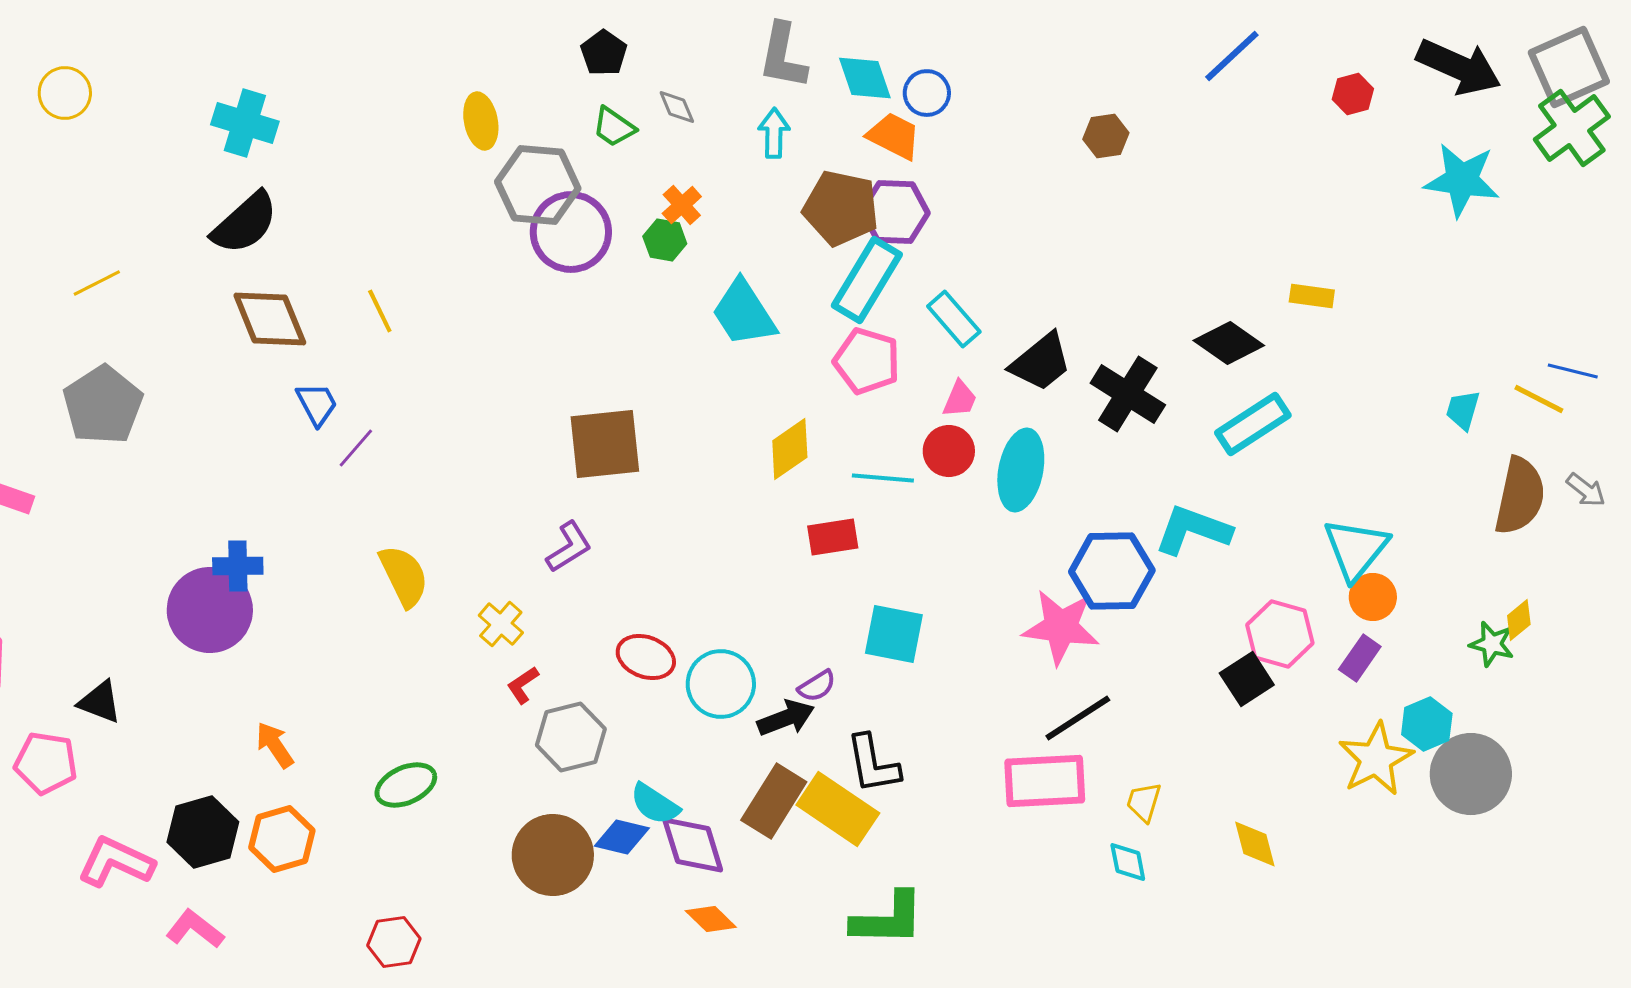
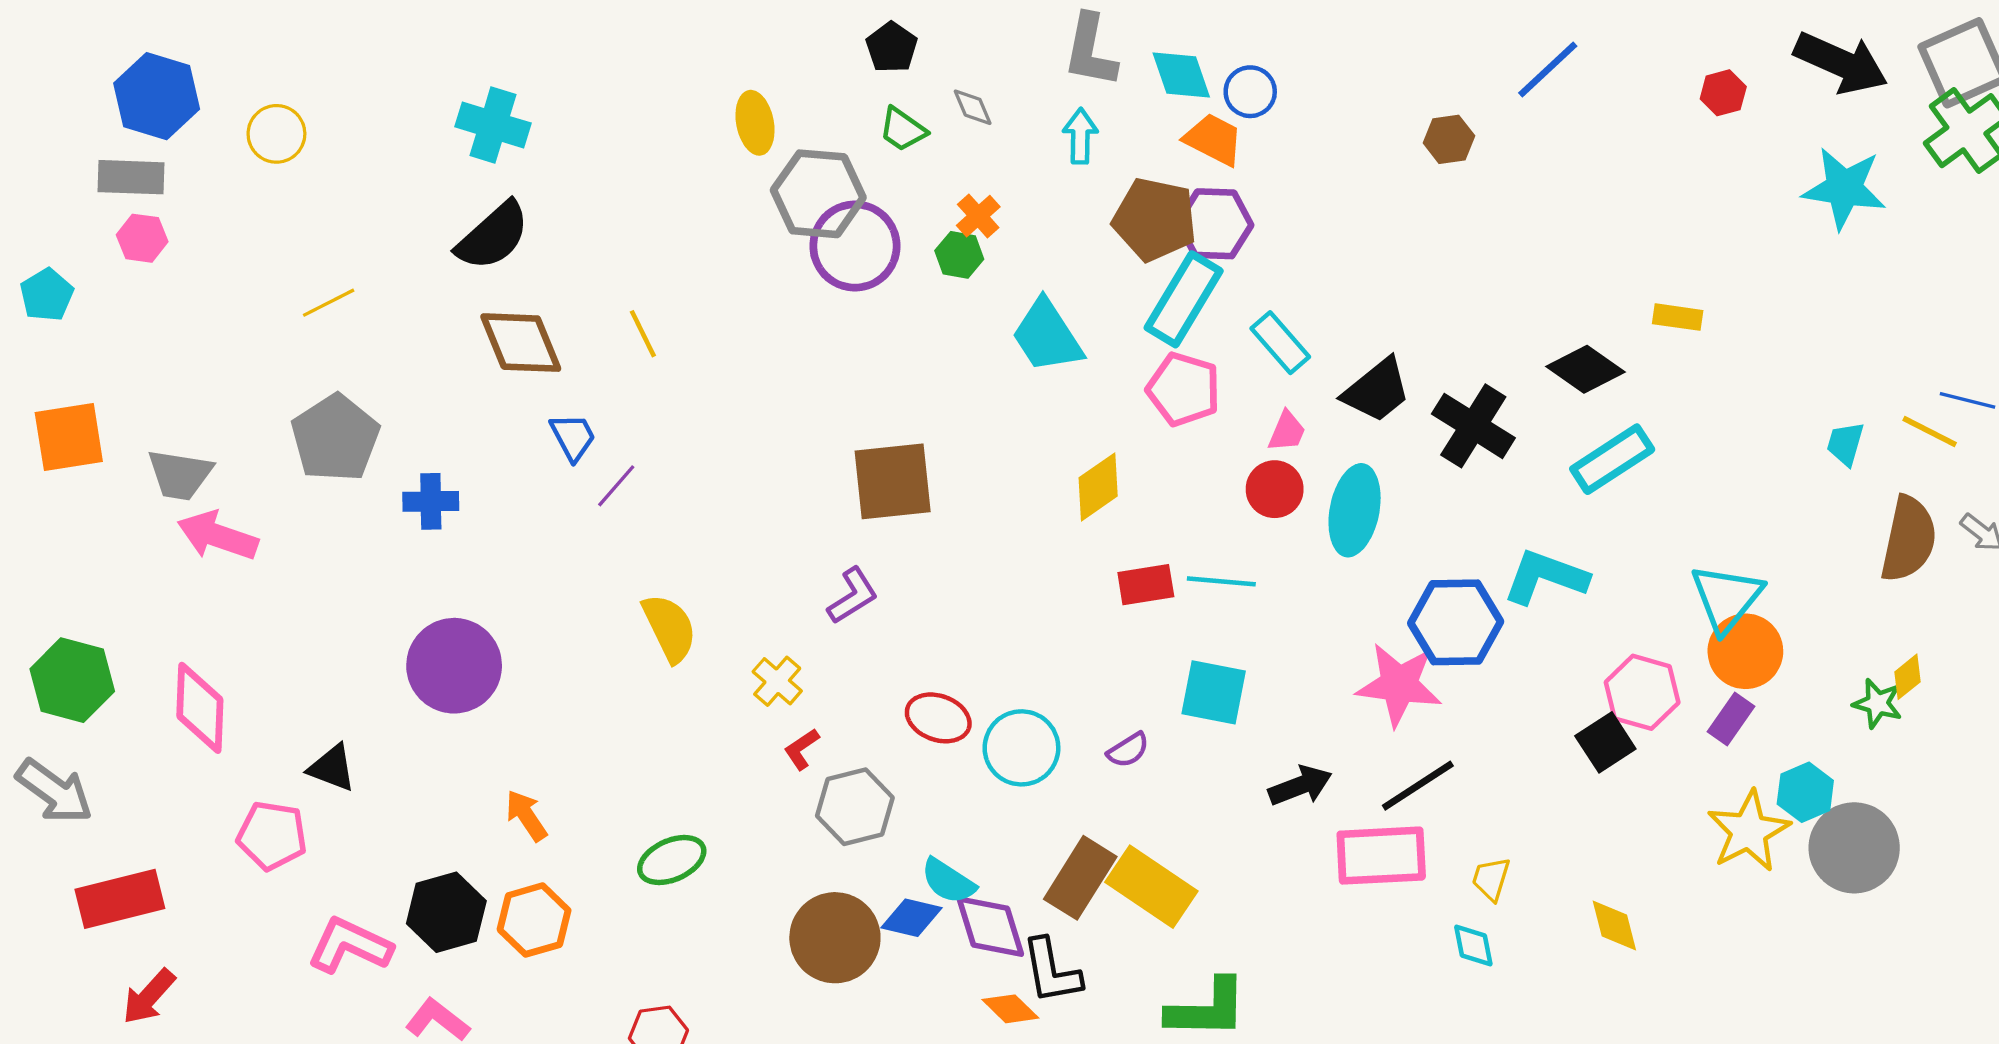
blue line: (1232, 56) -> (1548, 69), moved
yellow circle: (65, 93) -> (276, 134), moved
cyan line: (883, 478) -> (1221, 581), moved
blue cross: (238, 566) -> (431, 501), moved
orange circle: (1373, 597) -> (1745, 651), size x1.4
black arrow: (786, 718) -> (1300, 786), moved
black L-shape: (873, 764) -> (1051, 971), moved

